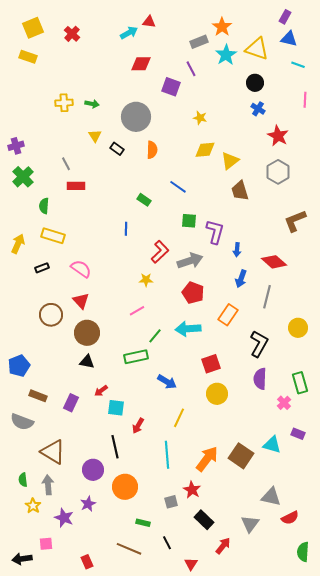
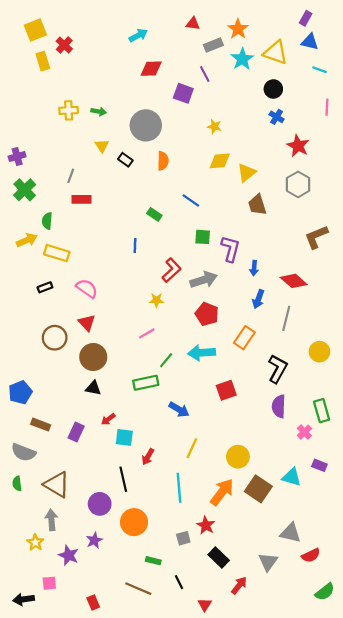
red triangle: (149, 22) -> (193, 24), moved
red cross: (72, 34) -> (64, 45), moved
yellow rectangle: (28, 57) -> (43, 61), moved, turned 54
gray line: (66, 164) -> (71, 176), turned 48
yellow arrow: (18, 244) -> (27, 240), moved, turned 42
yellow circle: (217, 394) -> (238, 457), moved
green semicircle: (23, 480) -> (17, 484), moved
green semicircle: (303, 552) -> (325, 592), turned -132

